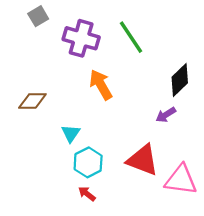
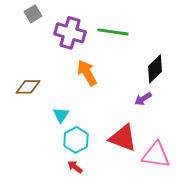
green line: (131, 37) -> (113, 32), turned -48

